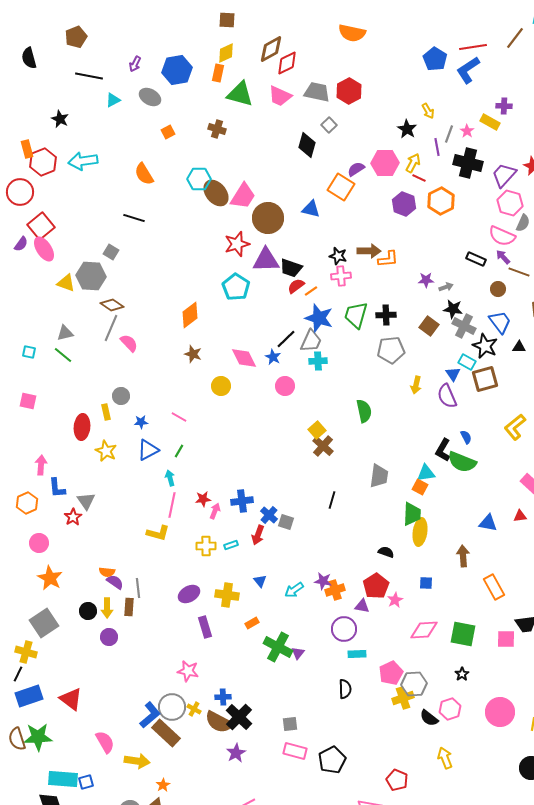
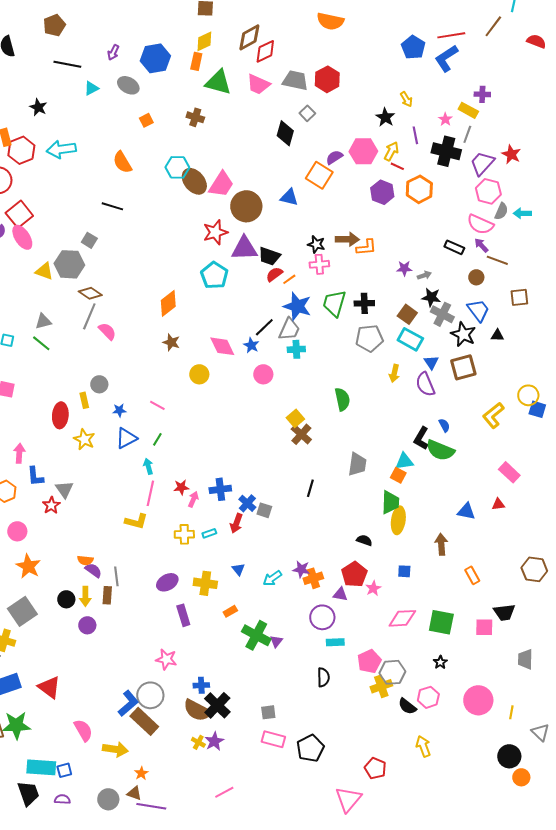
gray line: (449, 134) -> (467, 134), moved
cyan rectangle: (467, 362) -> (410, 339), moved, size x1.4
orange rectangle: (494, 587) -> (472, 575), size x0.7
yellow cross: (194, 709) -> (198, 742), moved

